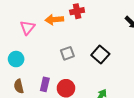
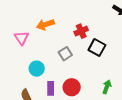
red cross: (77, 11) -> (81, 31), moved
cyan circle: (16, 59) -> (37, 69), moved

